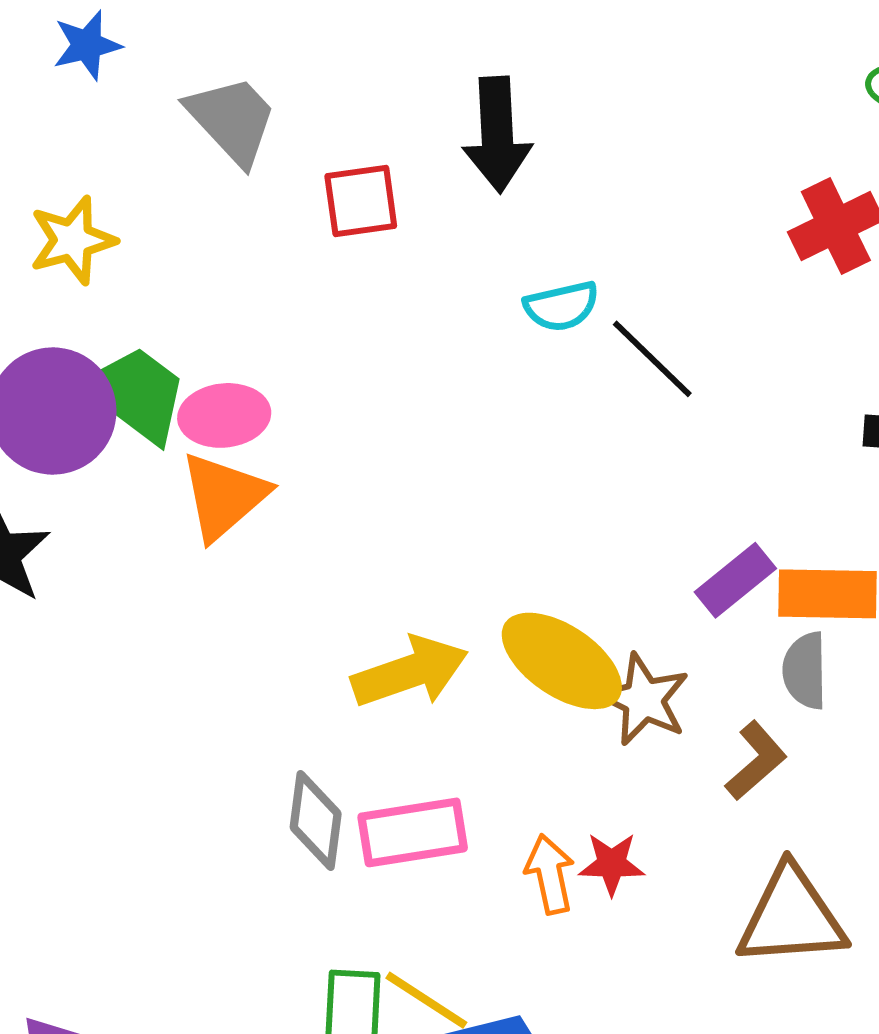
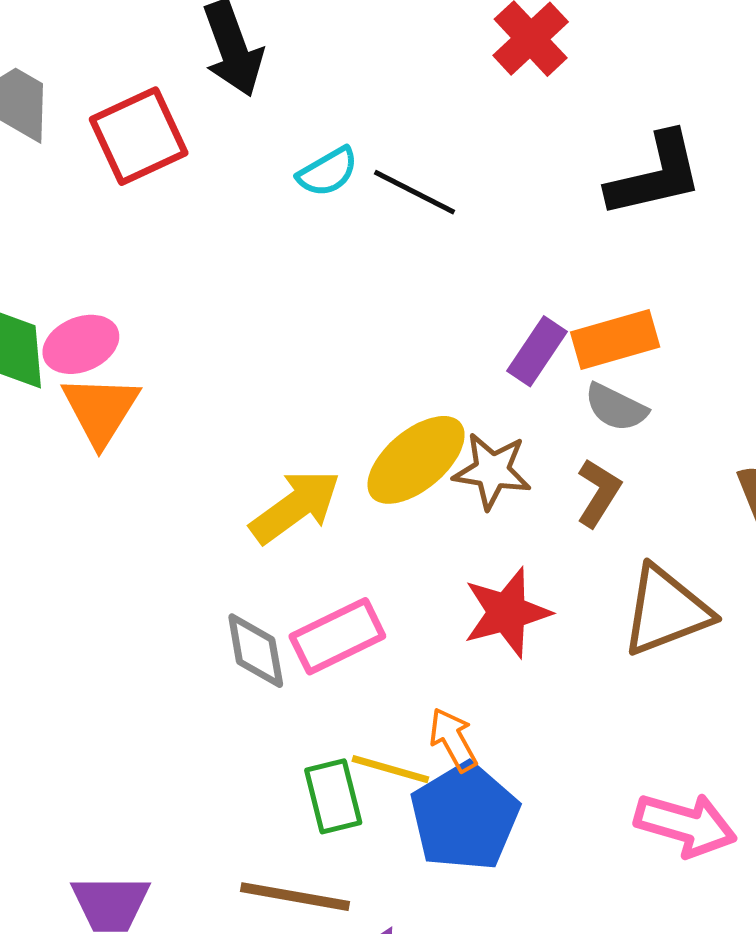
red square: (361, 201) -> (139, 136), size x1.4
yellow ellipse: (562, 661) -> (416, 460), turned -57
gray semicircle: (805, 671) -> (616, 407), turned -46
red star: (612, 864) -> (507, 612), size x1.6
orange arrow: (550, 874) -> (453, 740), moved

